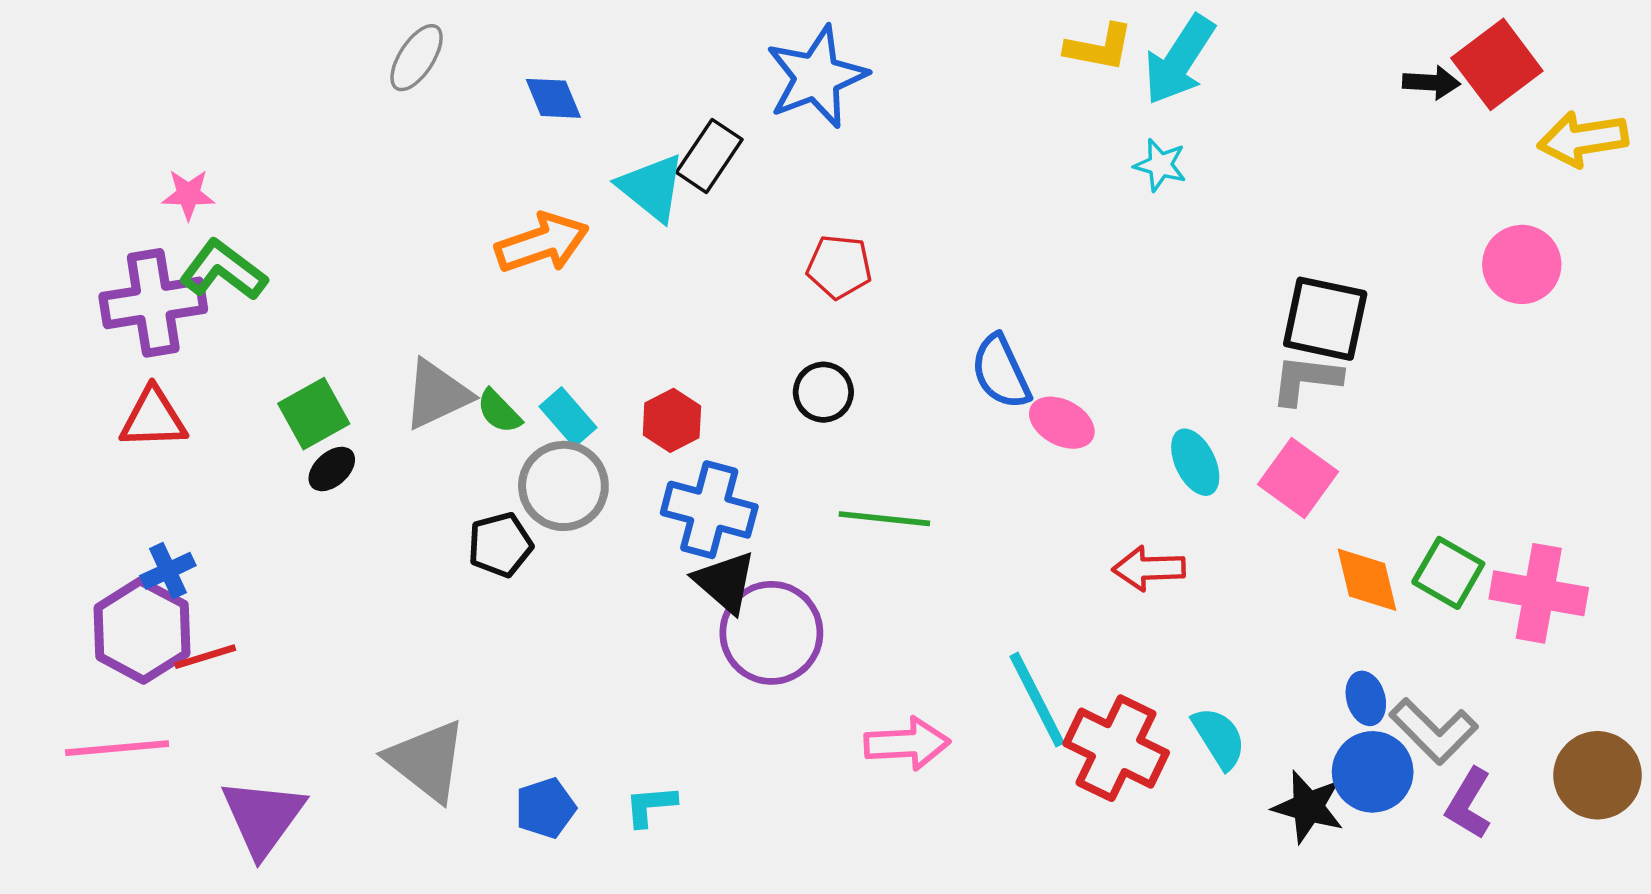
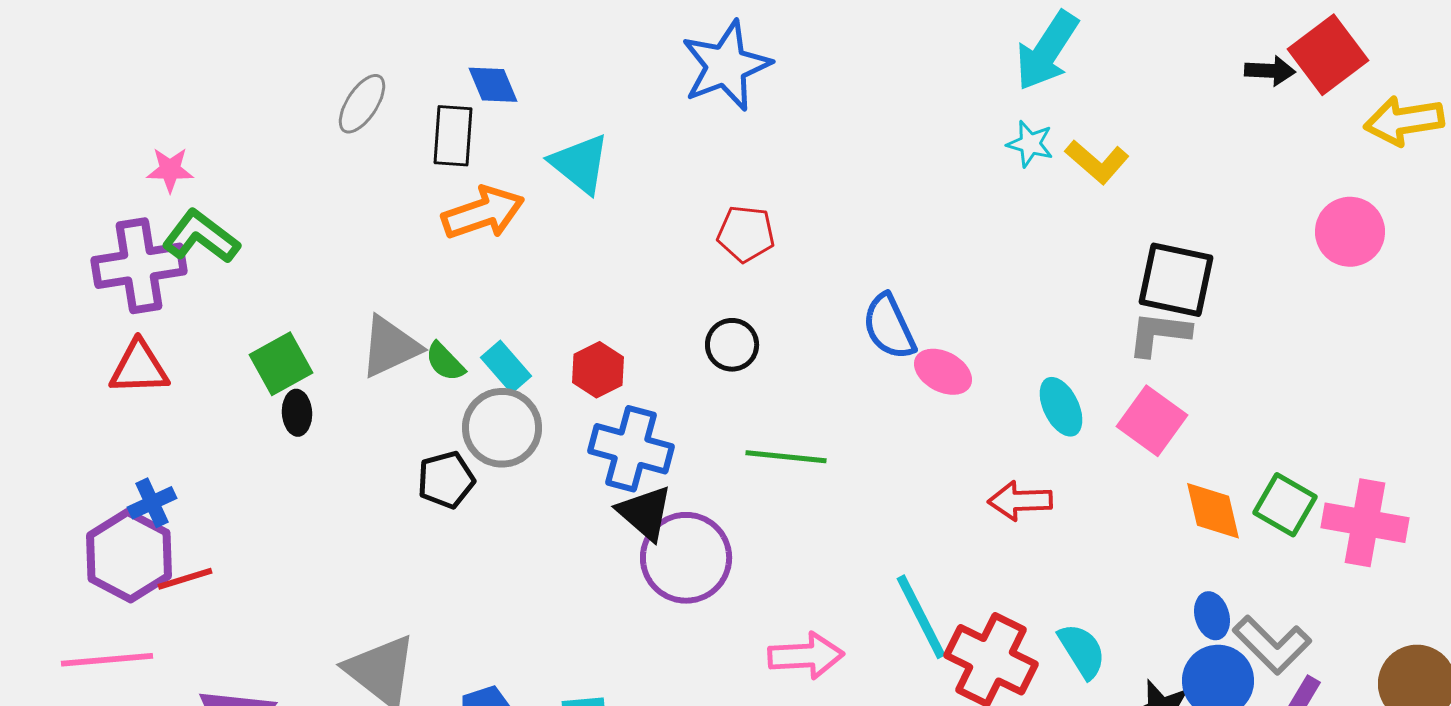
yellow L-shape: (1099, 47) -> (1097, 162), moved, turned 30
gray ellipse: (417, 58) -> (362, 104), moved
black rectangle: (709, 156) -> (453, 136), moved, turned -30
black ellipse: (332, 469) -> (297, 413), turned -51

